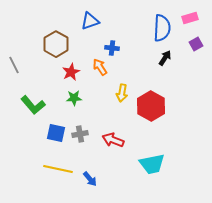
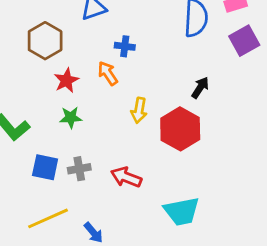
purple square: (196, 44) -> (244, 41), size x1.5
black arrow: (165, 58) -> (200, 88), moved
yellow line: (58, 169) -> (48, 218), turned -36

